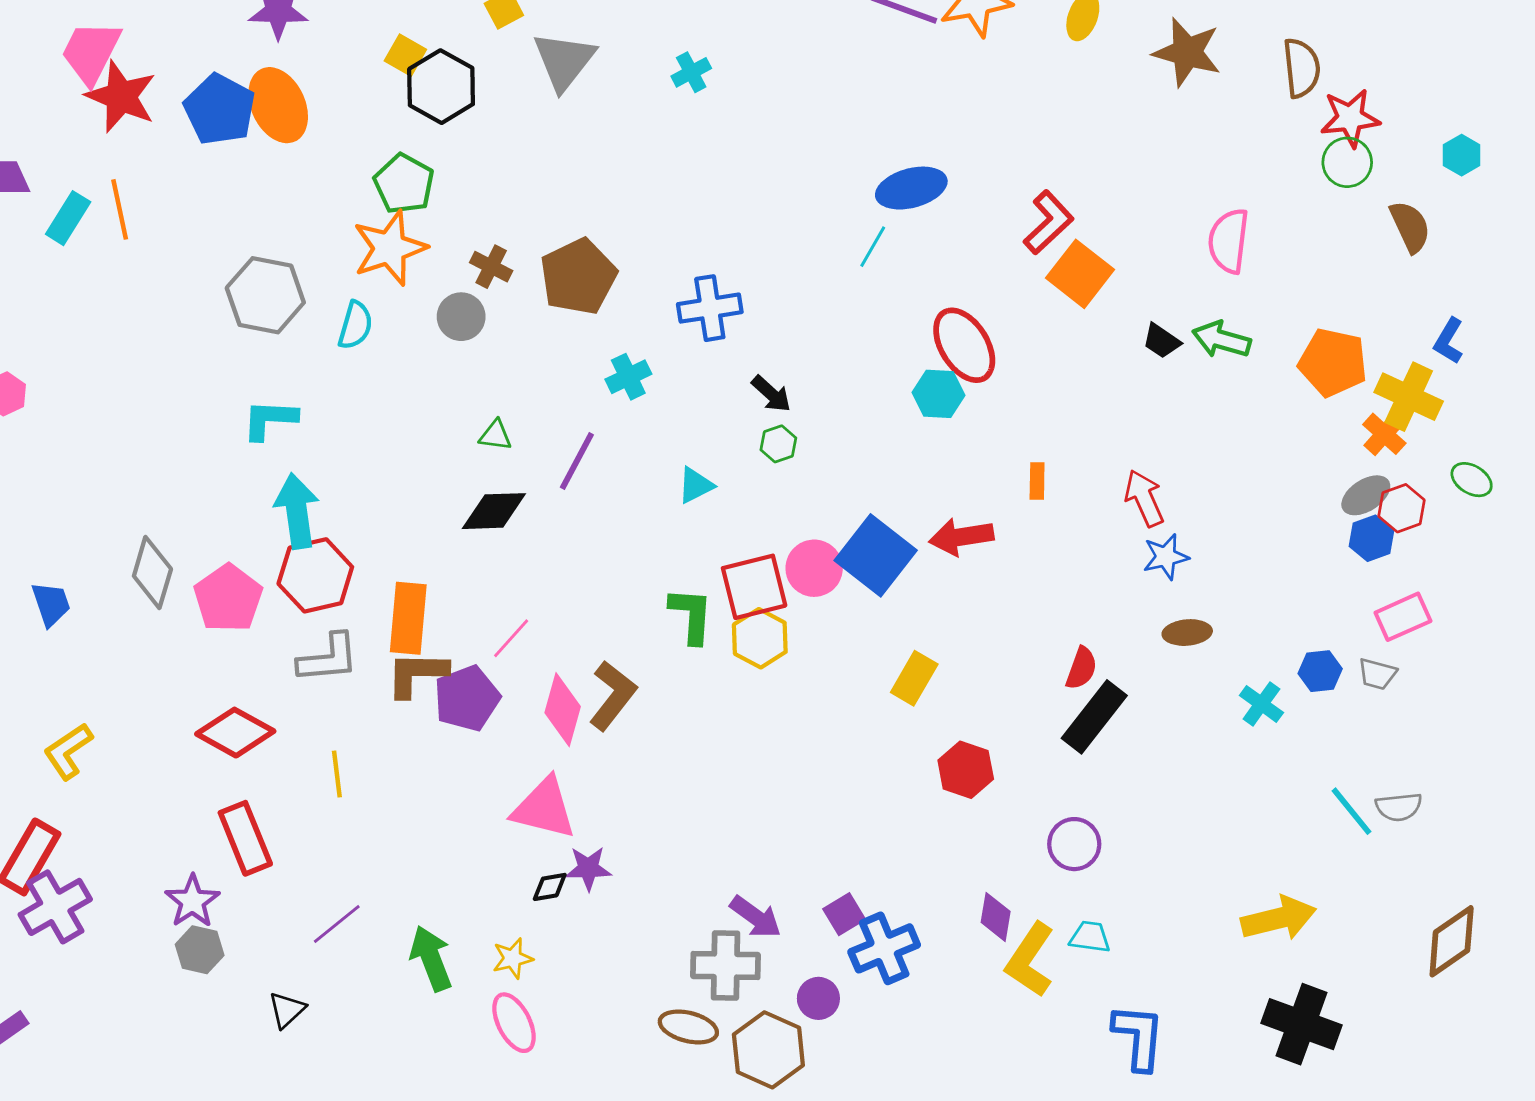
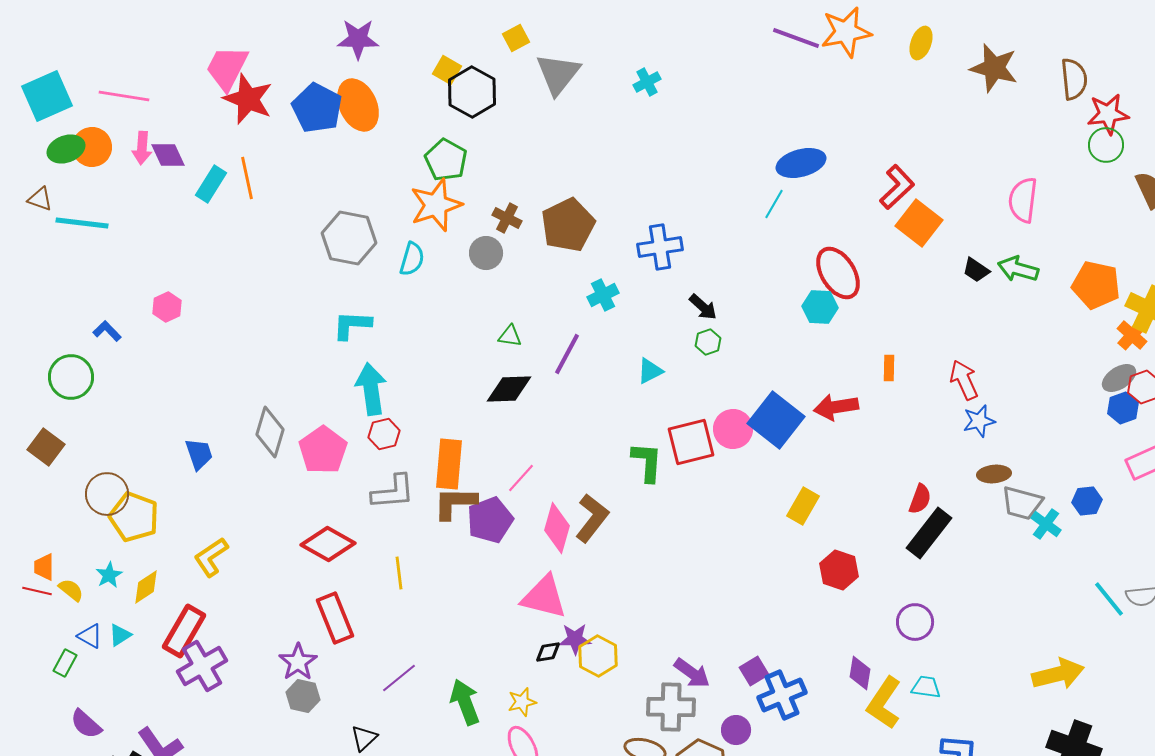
red hexagon: (315, 575) -> (384, 434), size x0.6
yellow hexagon: (760, 638) -> (598, 656), moved
gray trapezoid: (1377, 674) -> (1022, 503), moved, size x1.5

